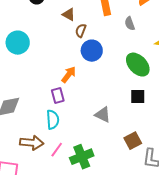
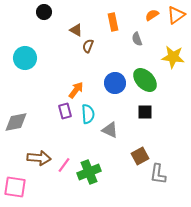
blue circle: (92, 51) -> (115, 83), moved
cyan semicircle: (53, 120) -> (88, 114), moved

